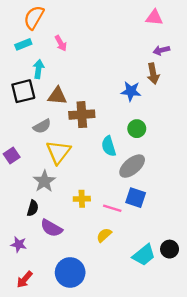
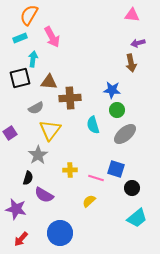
pink arrow: (61, 43) -> (52, 37), size x1.5
blue star: (131, 91) -> (112, 90), moved
gray ellipse: (132, 166) -> (125, 134), moved
purple star: (19, 244) -> (16, 209), size x1.5
black circle: (170, 249) -> (132, 188), moved
cyan trapezoid: (144, 255) -> (137, 218), moved

